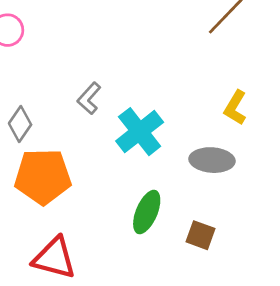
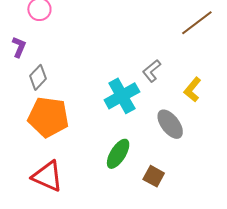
gray L-shape: (89, 98) -> (152, 71), moved
gray ellipse: (212, 160) -> (170, 124), turned 40

